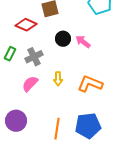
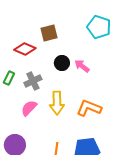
yellow arrow: (58, 79) -> (57, 103), size x1.6

